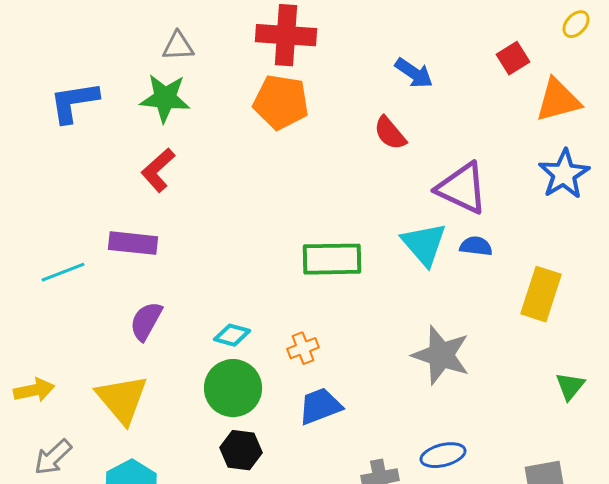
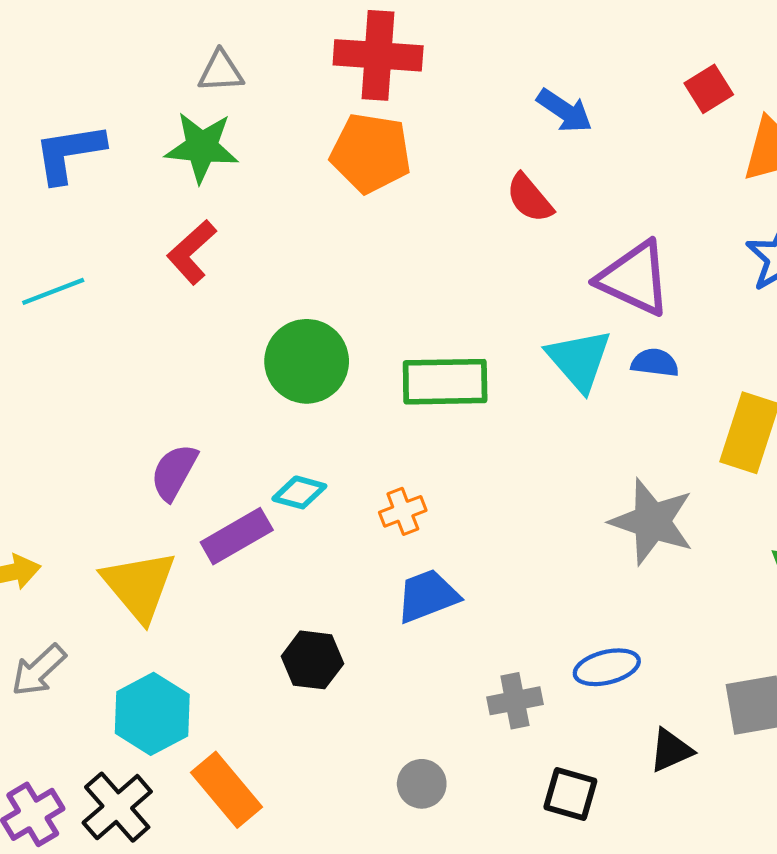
purple rectangle: (133, 243) -> (237, 536), moved, turned -36
cyan line: (63, 272) -> (53, 291), moved
gray star: (441, 355) -> (652, 522), moved
green circle: (233, 388) -> (307, 361), moved

